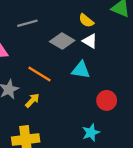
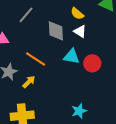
gray line: (27, 23) -> (26, 15), turned -36
gray diamond: (62, 41) -> (56, 31), turned 55
red circle: (107, 100) -> (92, 63), moved

